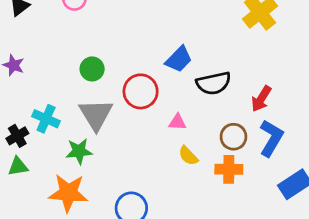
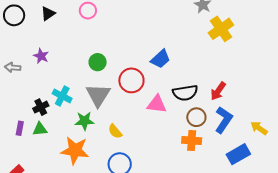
black semicircle: (214, 83) -> (185, 93), moved
pink triangle: (177, 122) -> (157, 104), size x1.5
yellow semicircle: (188, 156) -> (115, 131), moved

